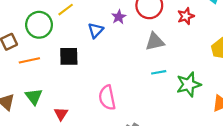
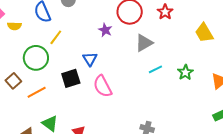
blue triangle: (96, 30) -> (90, 59), moved
green star: (189, 84) -> (185, 72), size x0.7
pink semicircle: (107, 98) -> (103, 86), moved

